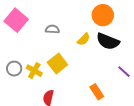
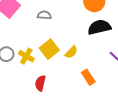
yellow semicircle: (84, 39) -> (71, 52), moved
black semicircle: (108, 41) -> (99, 27), turned 145

